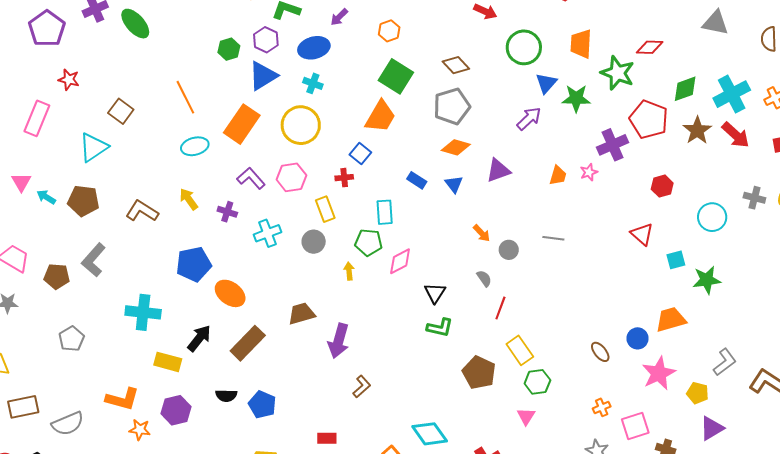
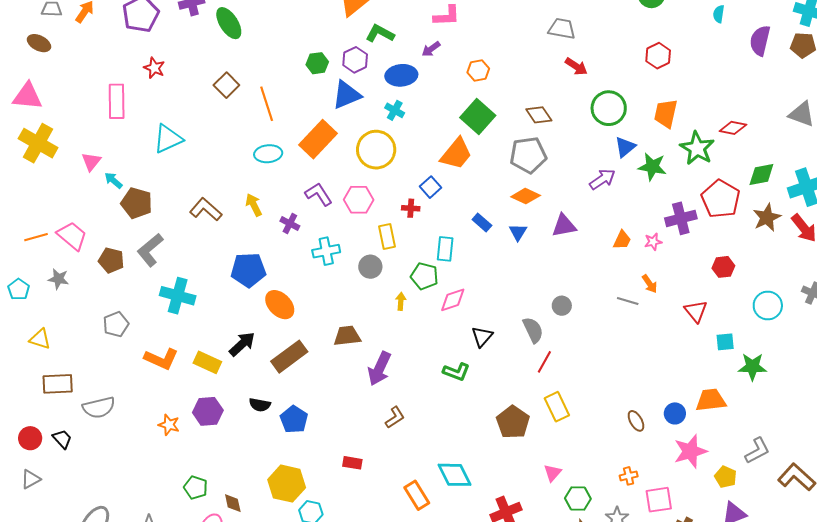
brown square: (121, 111) -> (226, 85), moved
pink rectangle: (37, 118) -> (117, 101), turned -32
brown pentagon: (83, 201) -> (137, 203), moved
orange arrow: (482, 233) -> (650, 284), moved
gray line: (553, 238) -> (628, 301), moved
gray semicircle: (484, 278) -> (533, 330), size x1.5
cyan cross: (143, 312) -> (178, 296), moved
green L-shape: (440, 328) -> (456, 372), moved
green hexagon: (537, 382) -> (578, 499), moved
orange L-shape: (122, 399) -> (161, 359), moved

